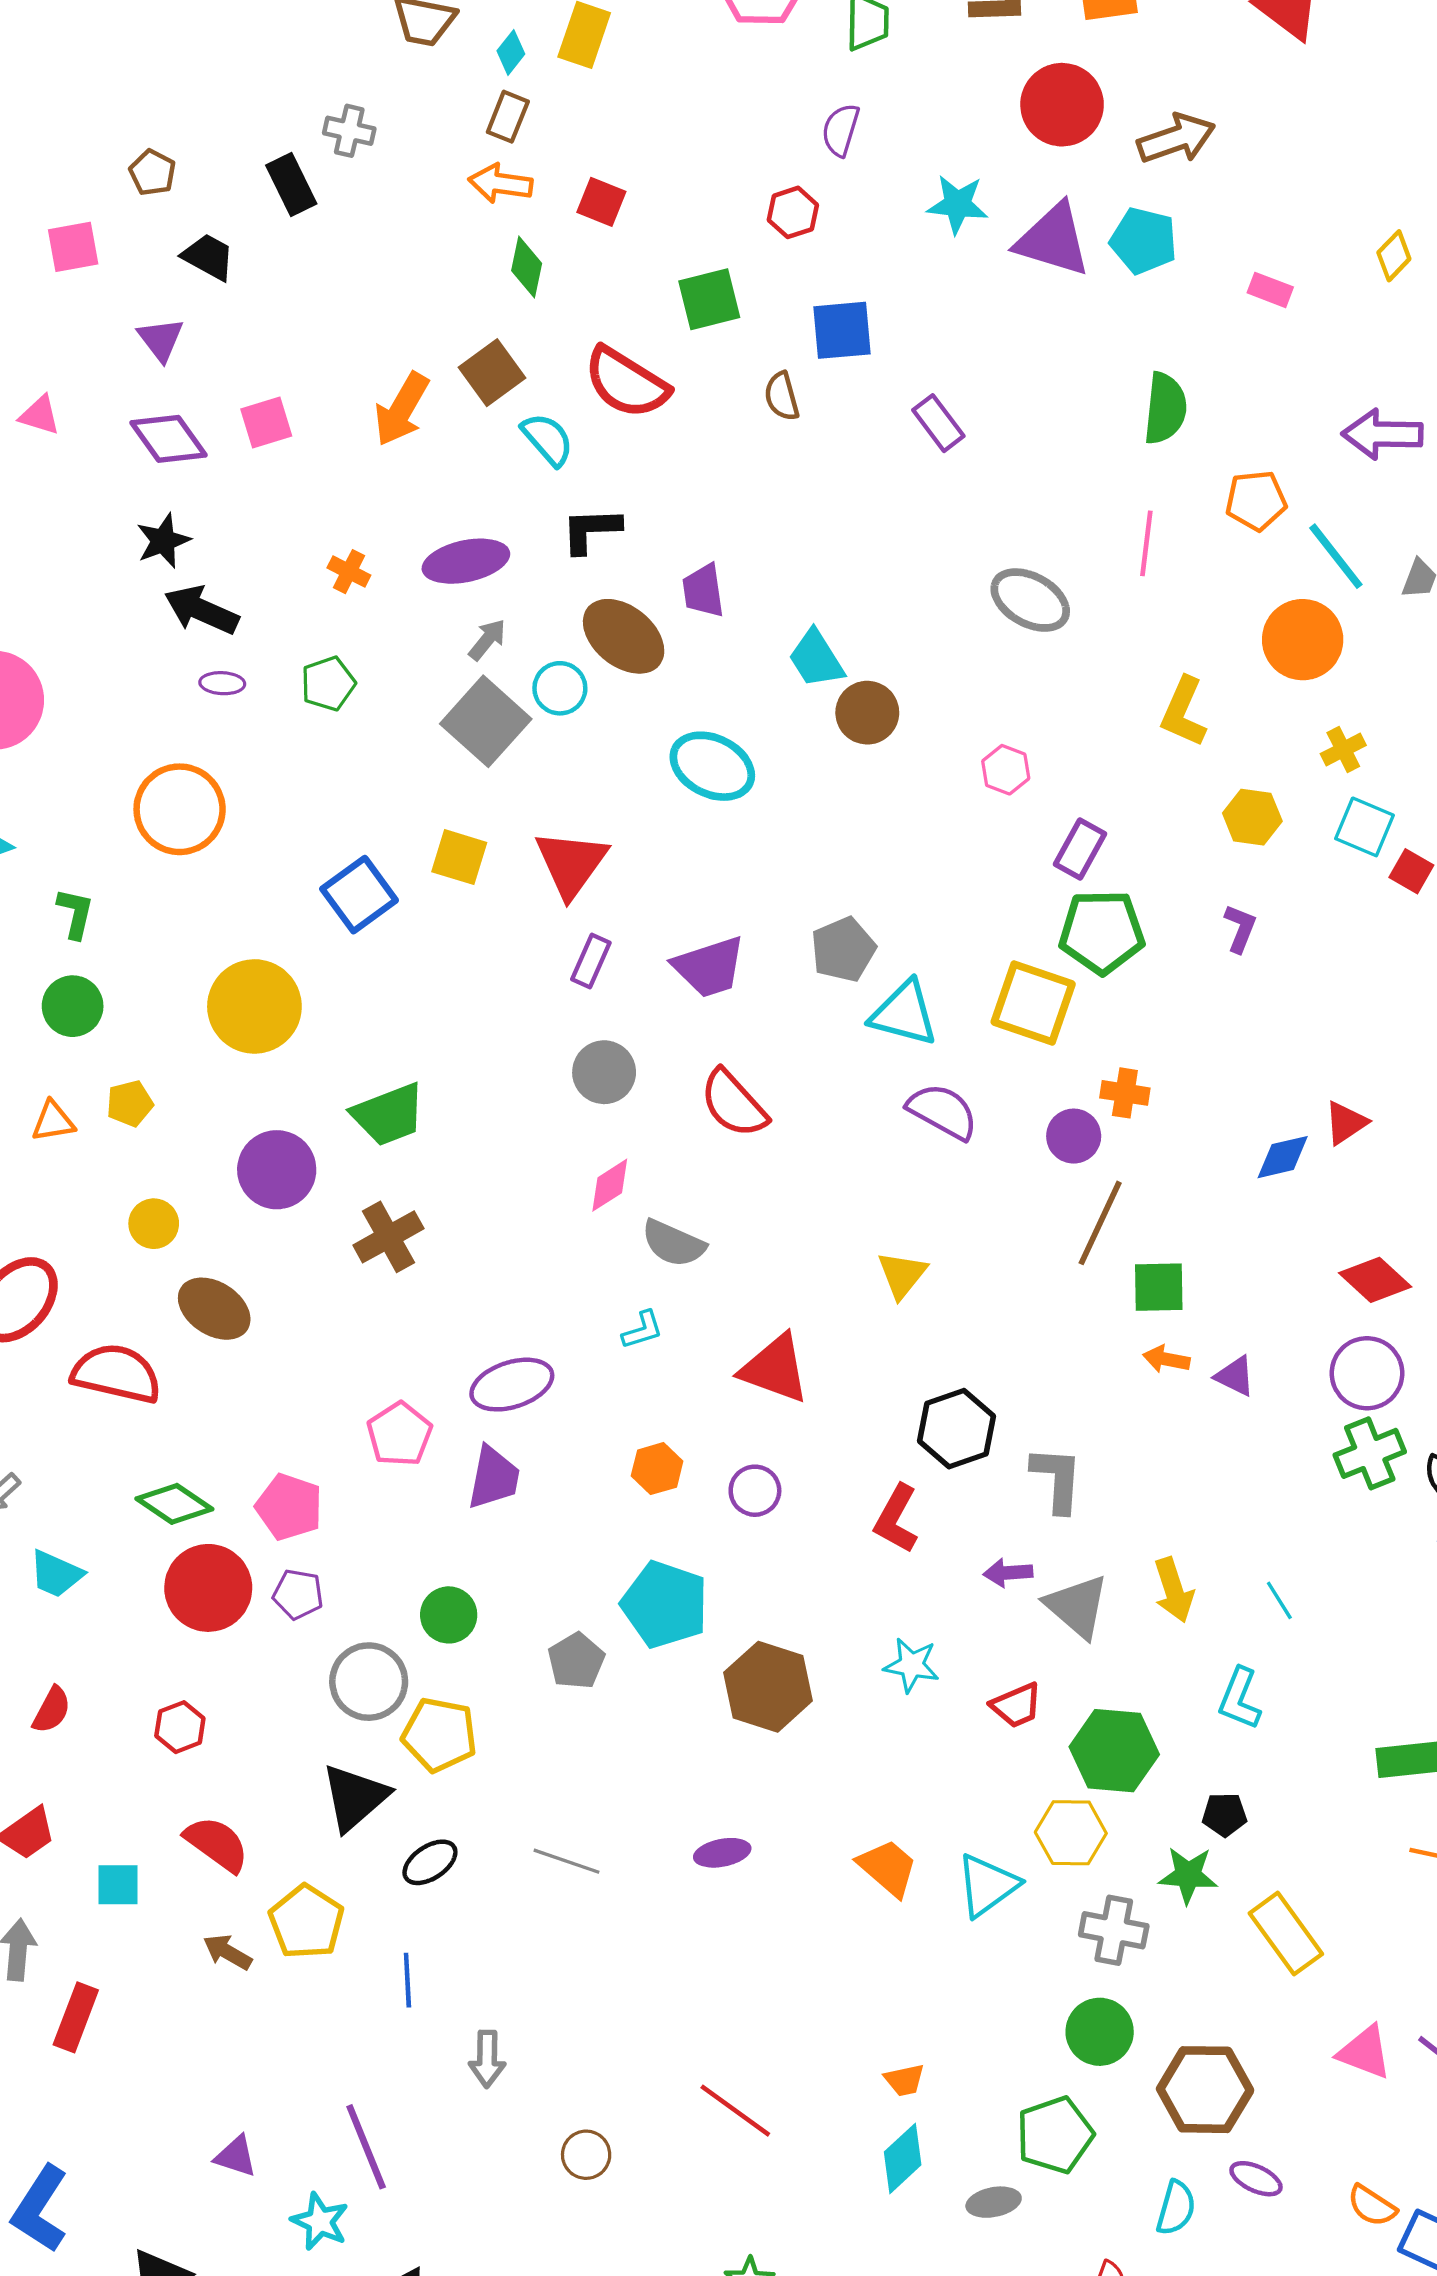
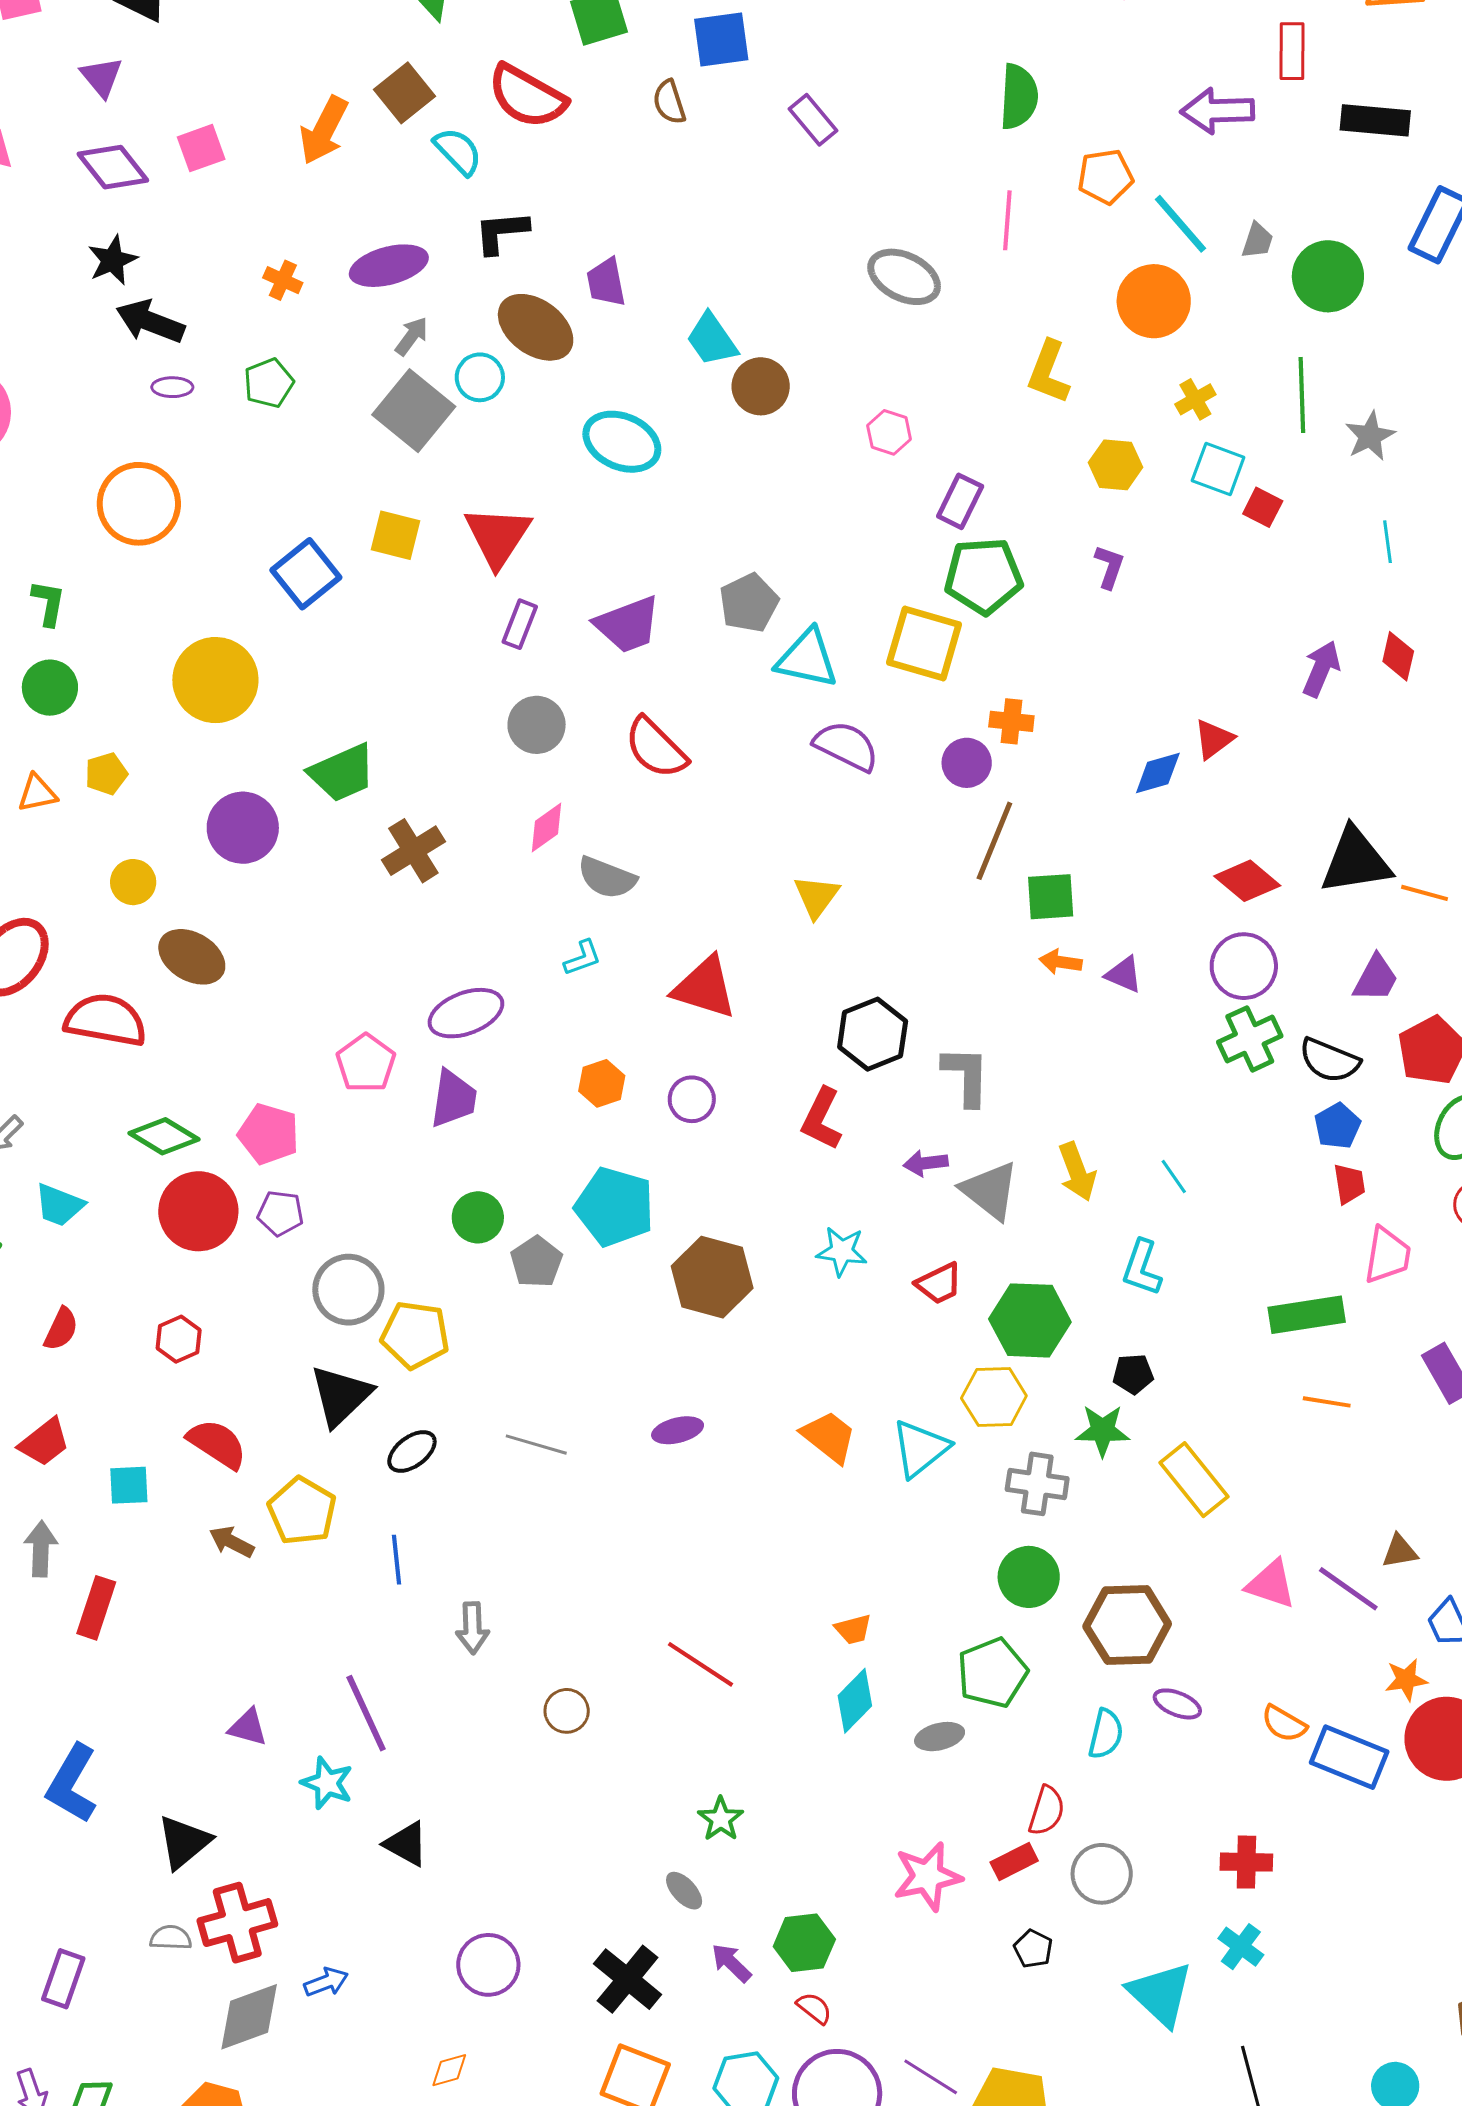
brown cross: (388, 1237) -> (413, 851), moved
green circle: (449, 1615) -> (478, 1217), moved

